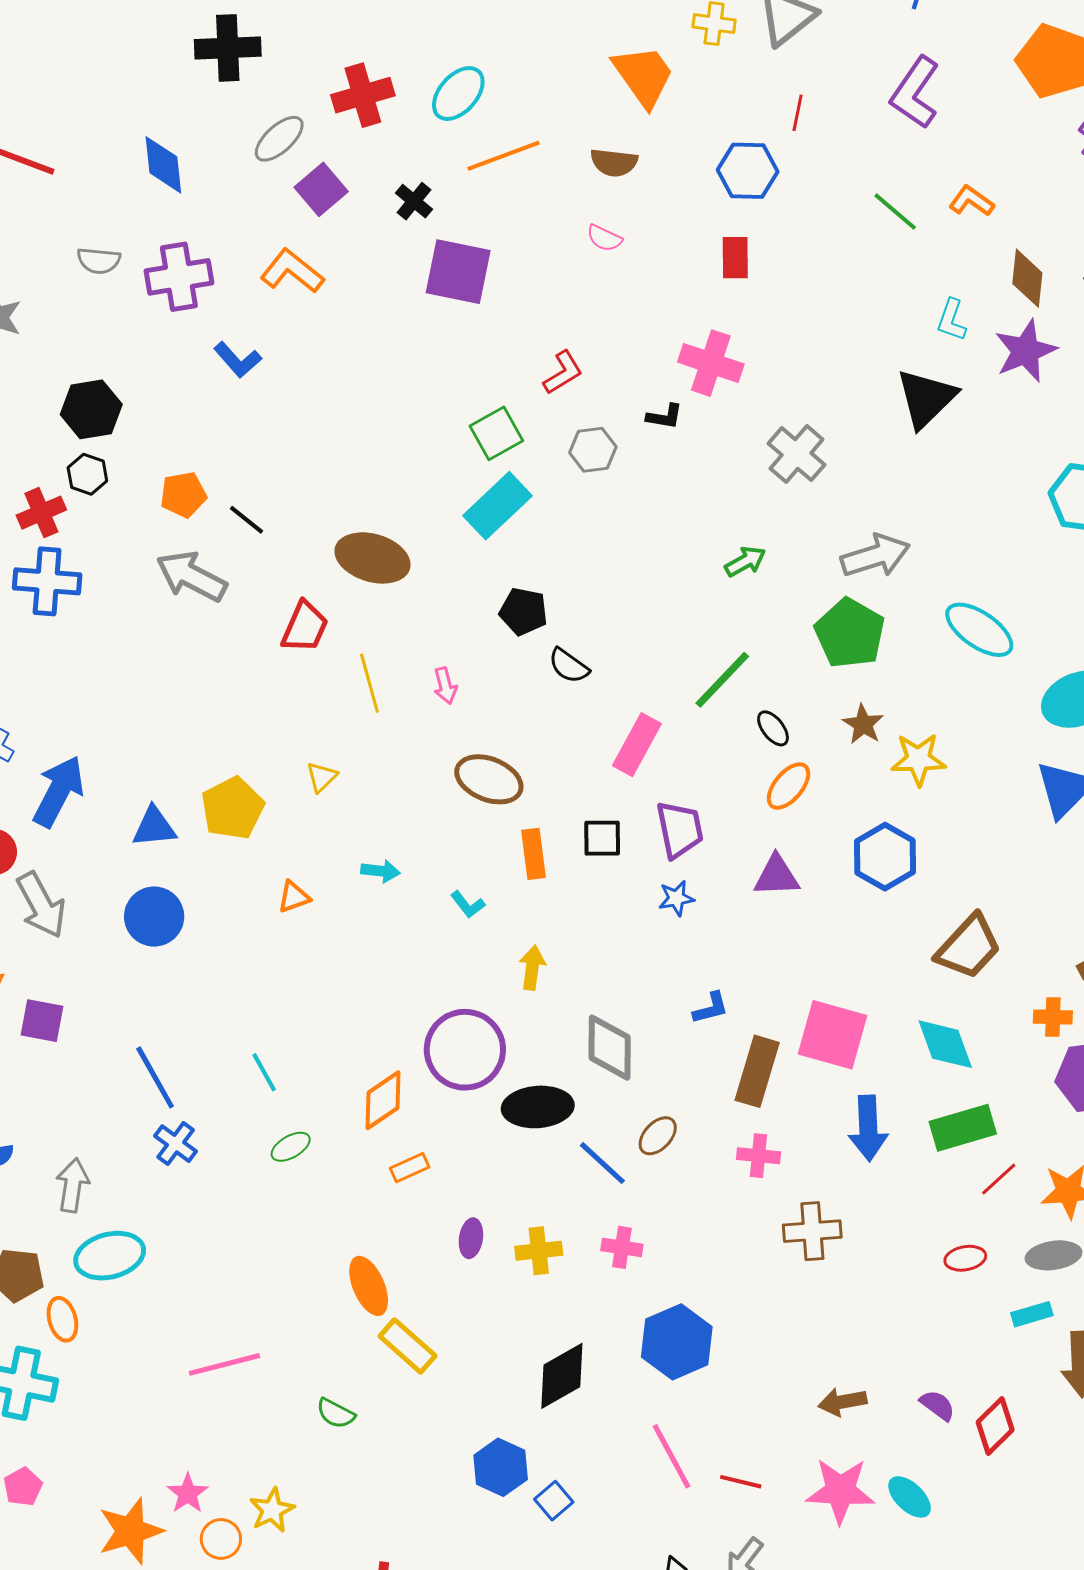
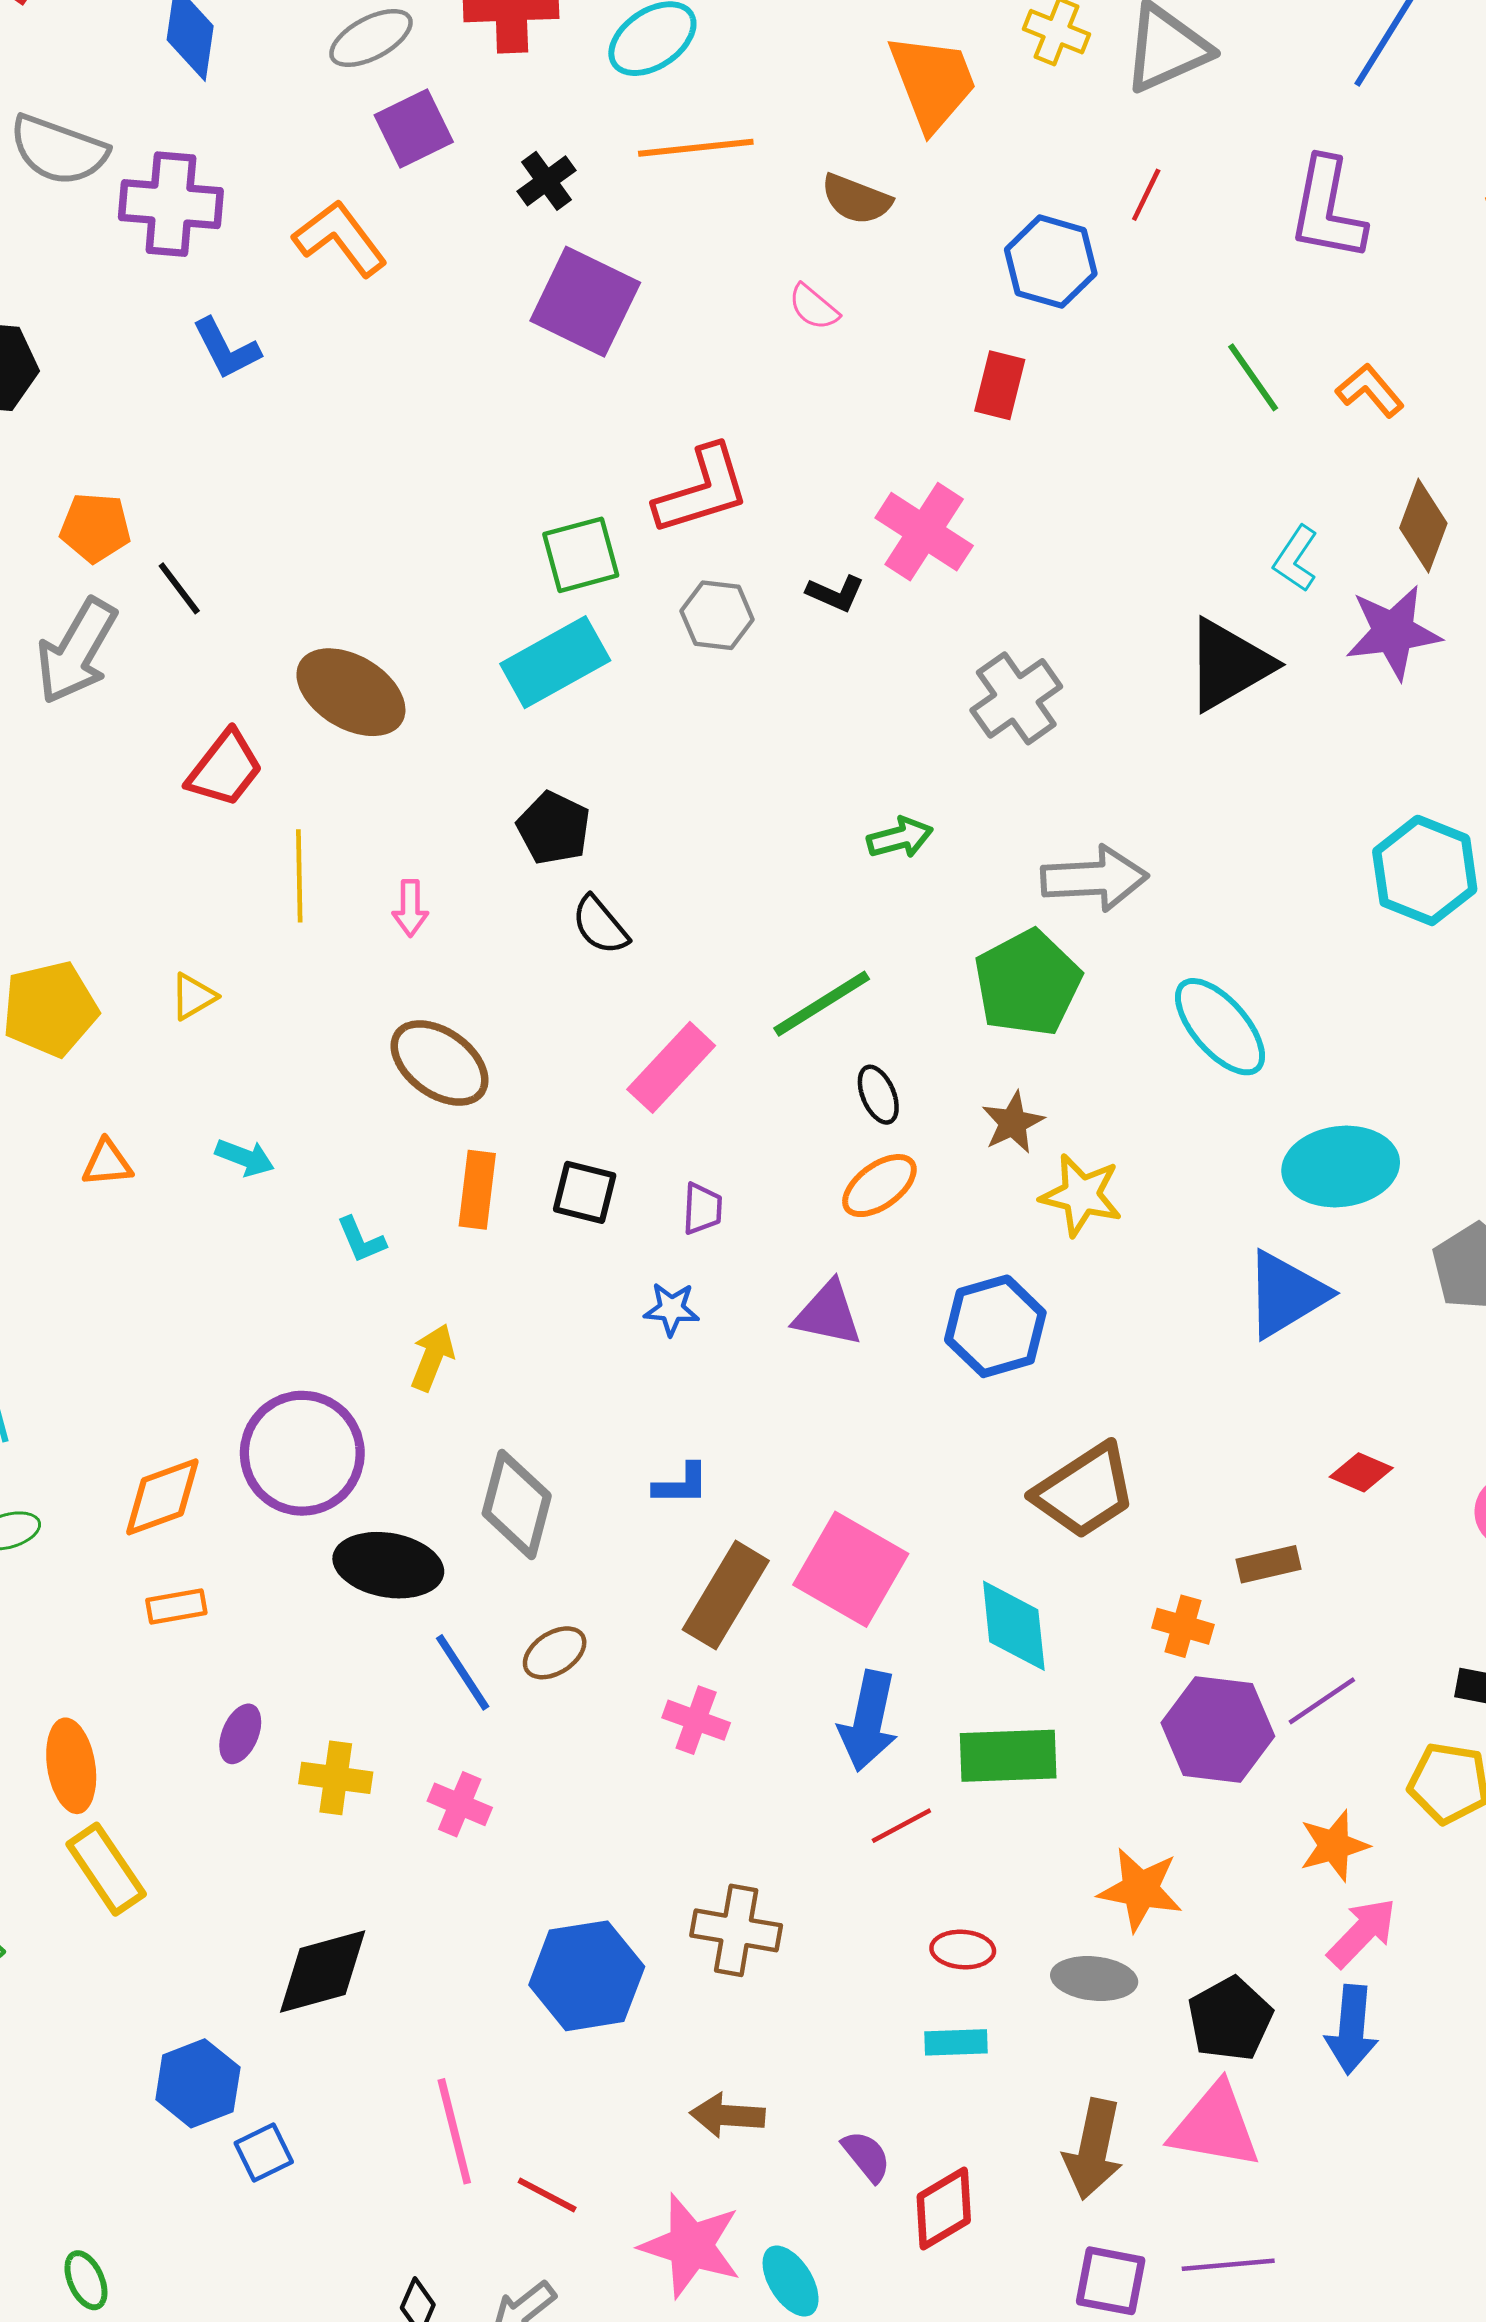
purple L-shape: (915, 93) -> (1327, 209), turned -38
gray semicircle: (99, 261) -> (58, 150), size x1.5
red L-shape: (563, 373) -> (702, 490), size x1.5
gray arrow: (191, 576) -> (77, 651), turned -102
purple trapezoid: (680, 829) -> (702, 1209), size x0.6
red line: (999, 1179) -> (901, 1826), moved
brown cross: (812, 1231) -> (736, 1930), moved
cyan rectangle: (1032, 1314) -> (956, 2042), moved
blue hexagon: (677, 1342) -> (587, 1976), moved

